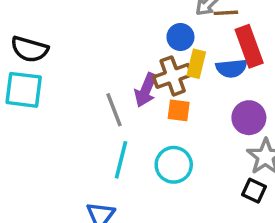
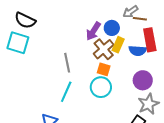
brown cross: (173, 76) -> (104, 49), turned -30
purple arrow: (146, 90) -> (93, 31), moved
cyan circle: (174, 165) -> (101, 87), moved

